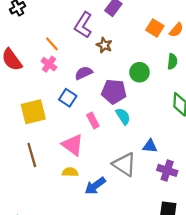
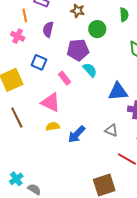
orange line: (52, 44) -> (25, 15), moved, turned 40
brown star: (104, 45) -> (78, 11), moved
purple semicircle: (84, 73) -> (48, 29), moved, turned -42
blue triangle: (150, 146) -> (118, 91), size x1.5
gray triangle: (124, 164) -> (111, 130), moved, size x0.6

